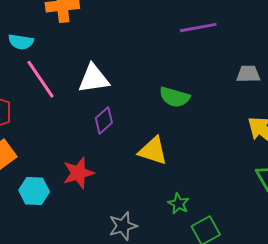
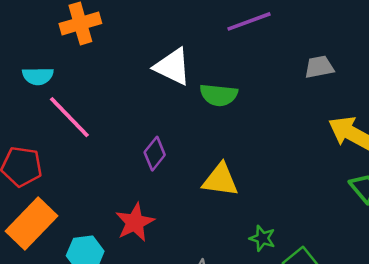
white triangle: (94, 79) -> (172, 67), moved, turned 44
green semicircle: (175, 97) -> (219, 95), moved

